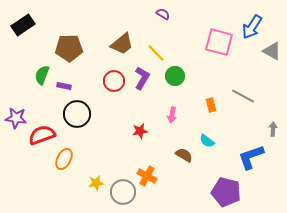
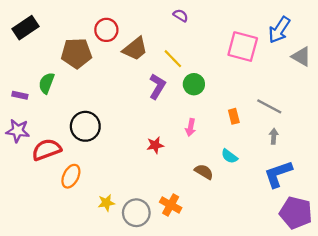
red circle: (114, 81) -> (106, 30), moved
purple rectangle: (64, 86) -> (20, 95), moved
gray arrow: (273, 129) -> (274, 136), moved
orange cross: (147, 176) -> (171, 205), moved
purple pentagon: (226, 192) -> (296, 213), moved

